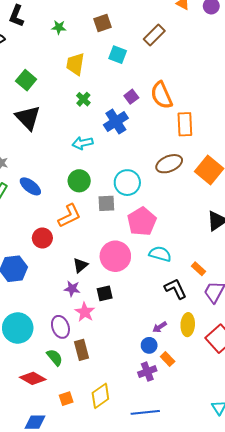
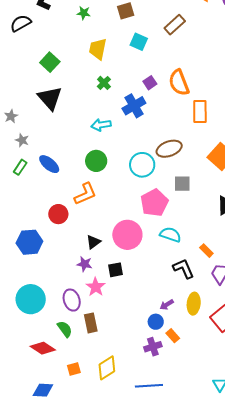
brown ellipse: (169, 164) -> (169, 149), moved
gray square: (106, 203) -> (182, 184), moved

